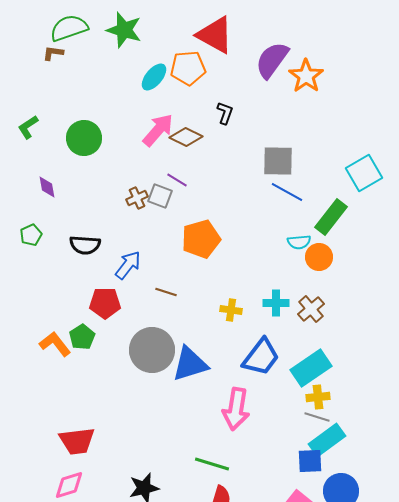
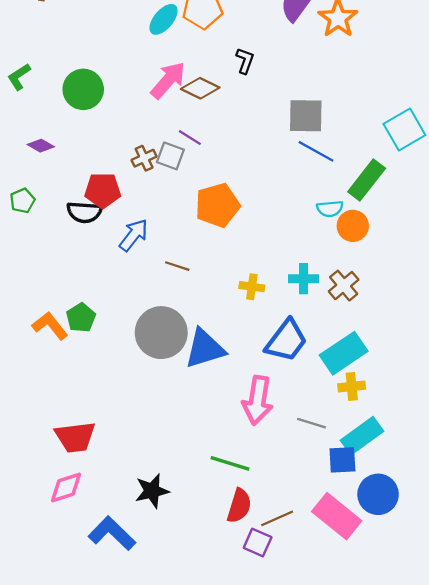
purple diamond: (47, 187) -> (41, 146), turned -50
red pentagon: (105, 303) -> (103, 190), moved
gray line: (317, 417) -> (311, 423), moved

